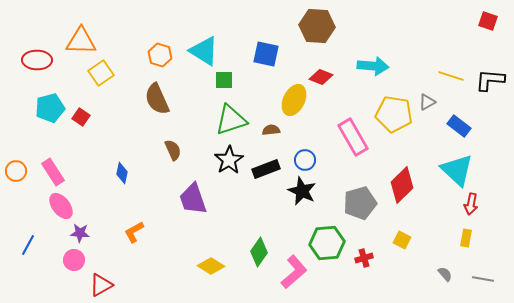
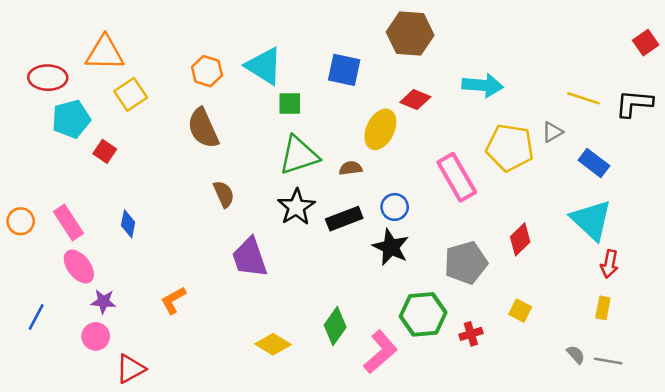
red square: (488, 21) -> (646, 43), moved, turned 36
cyan pentagon: (50, 108) -> (71, 119), moved
blue diamond: (122, 173) -> (128, 224), moved
red diamond: (402, 185) -> (520, 239), size x0.7
gray line: (483, 279) -> (608, 361), moved

